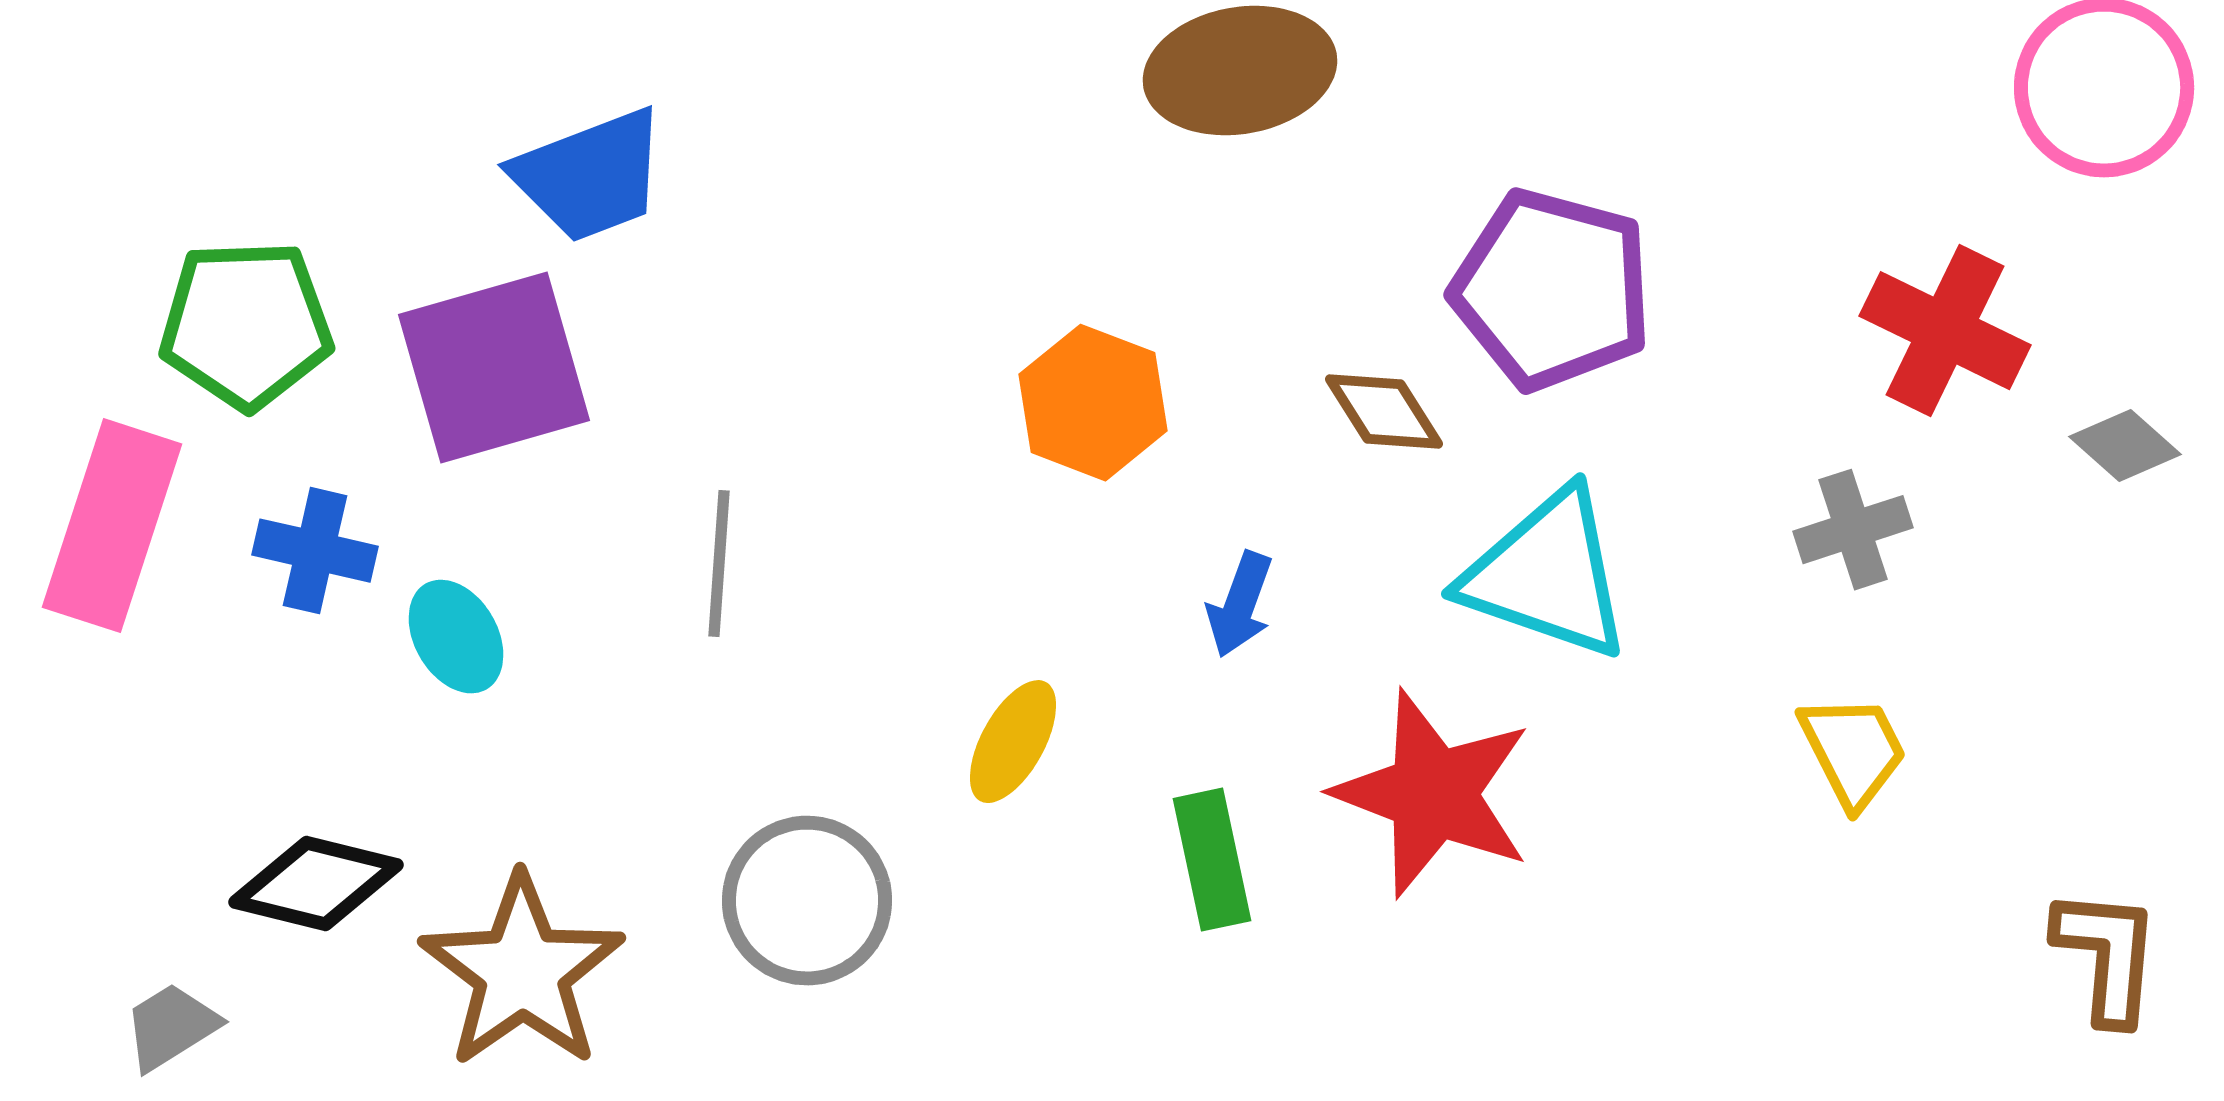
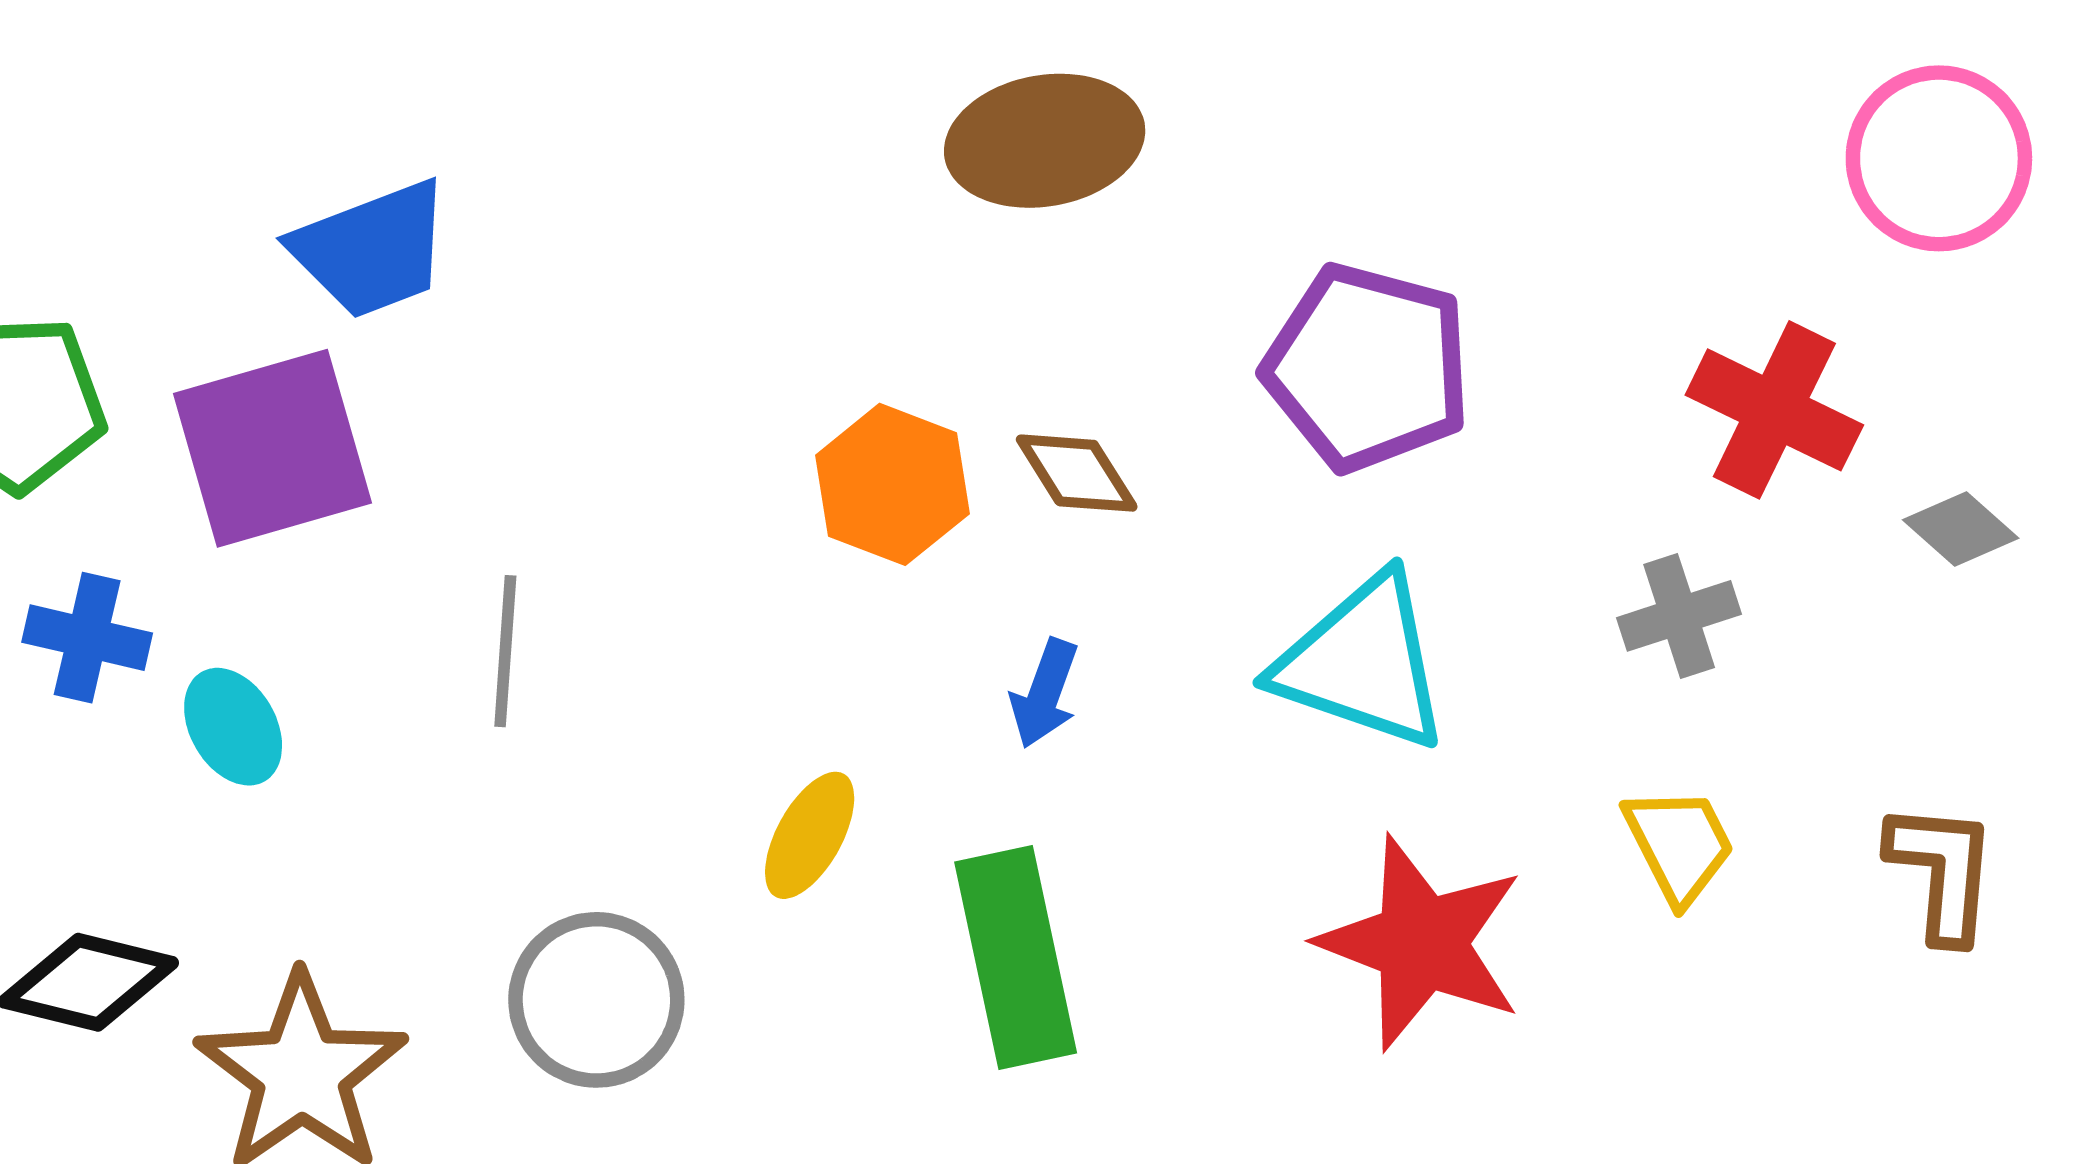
brown diamond: (1384, 412) -> (1077, 473), moved
red star: (1433, 794) -> (1421, 943), moved
green rectangle: (1212, 860) -> (1016, 957), size x1.5
brown L-shape: (2107, 956) -> (1942, 872), moved

